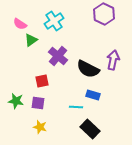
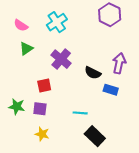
green triangle: (31, 40) -> (26, 49), moved
black semicircle: (88, 69) -> (93, 73), size x0.7
blue rectangle: (93, 95) -> (111, 90), moved

